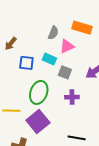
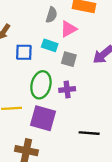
purple cross: (72, 97) -> (67, 90), moved
purple square: (38, 122) -> (43, 118), turned -30

